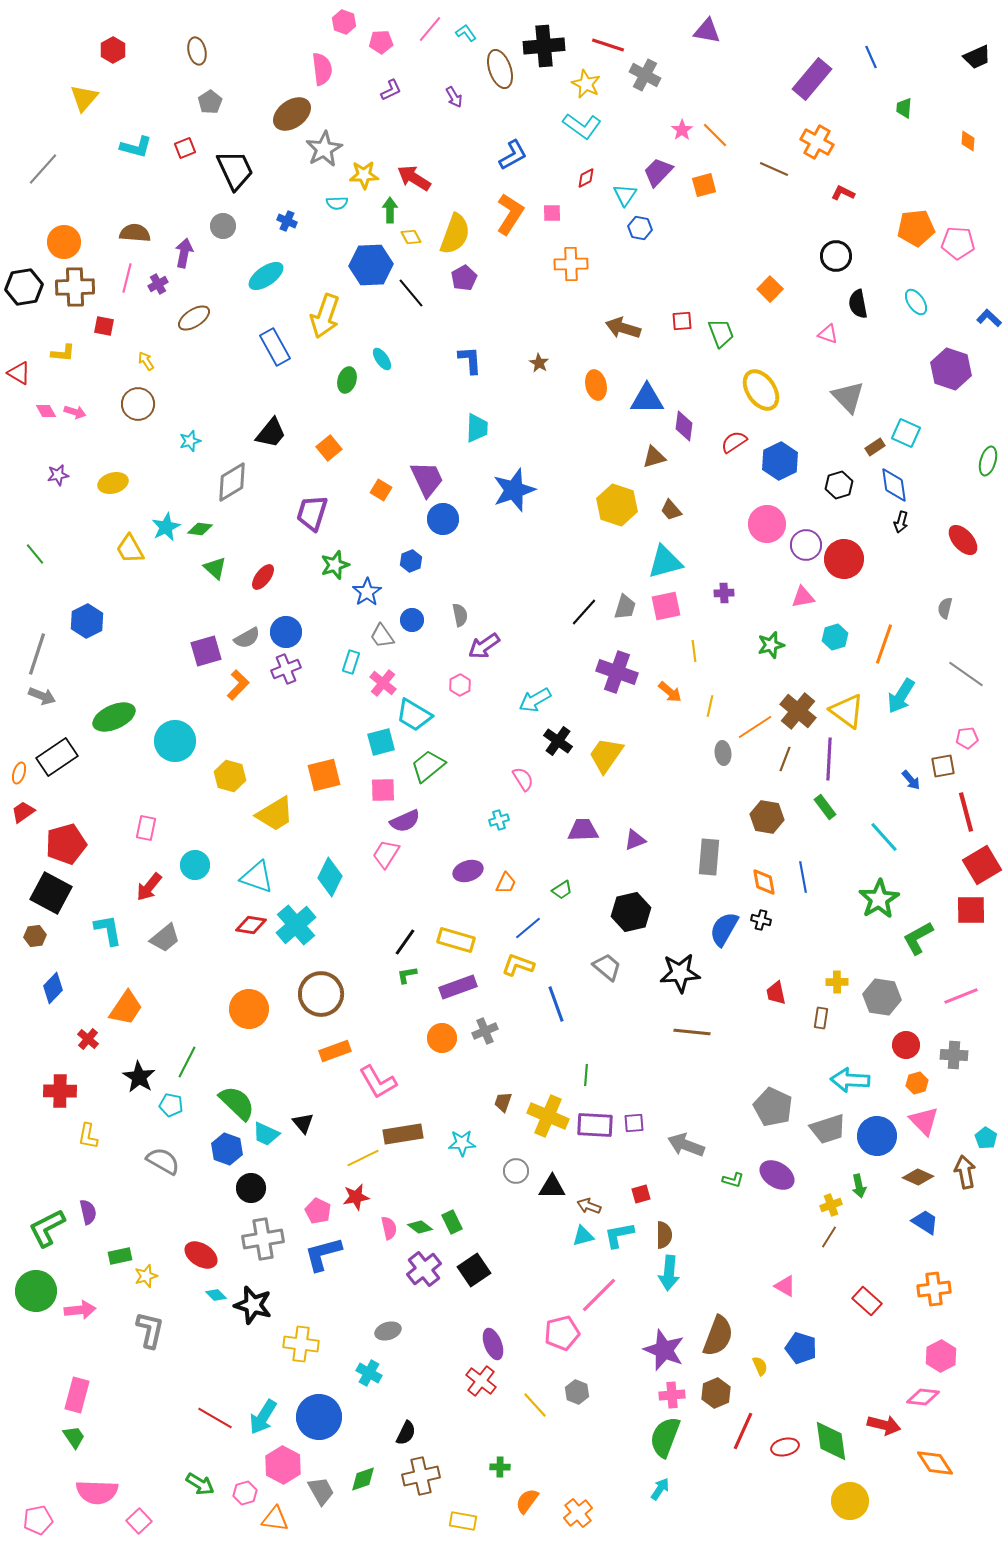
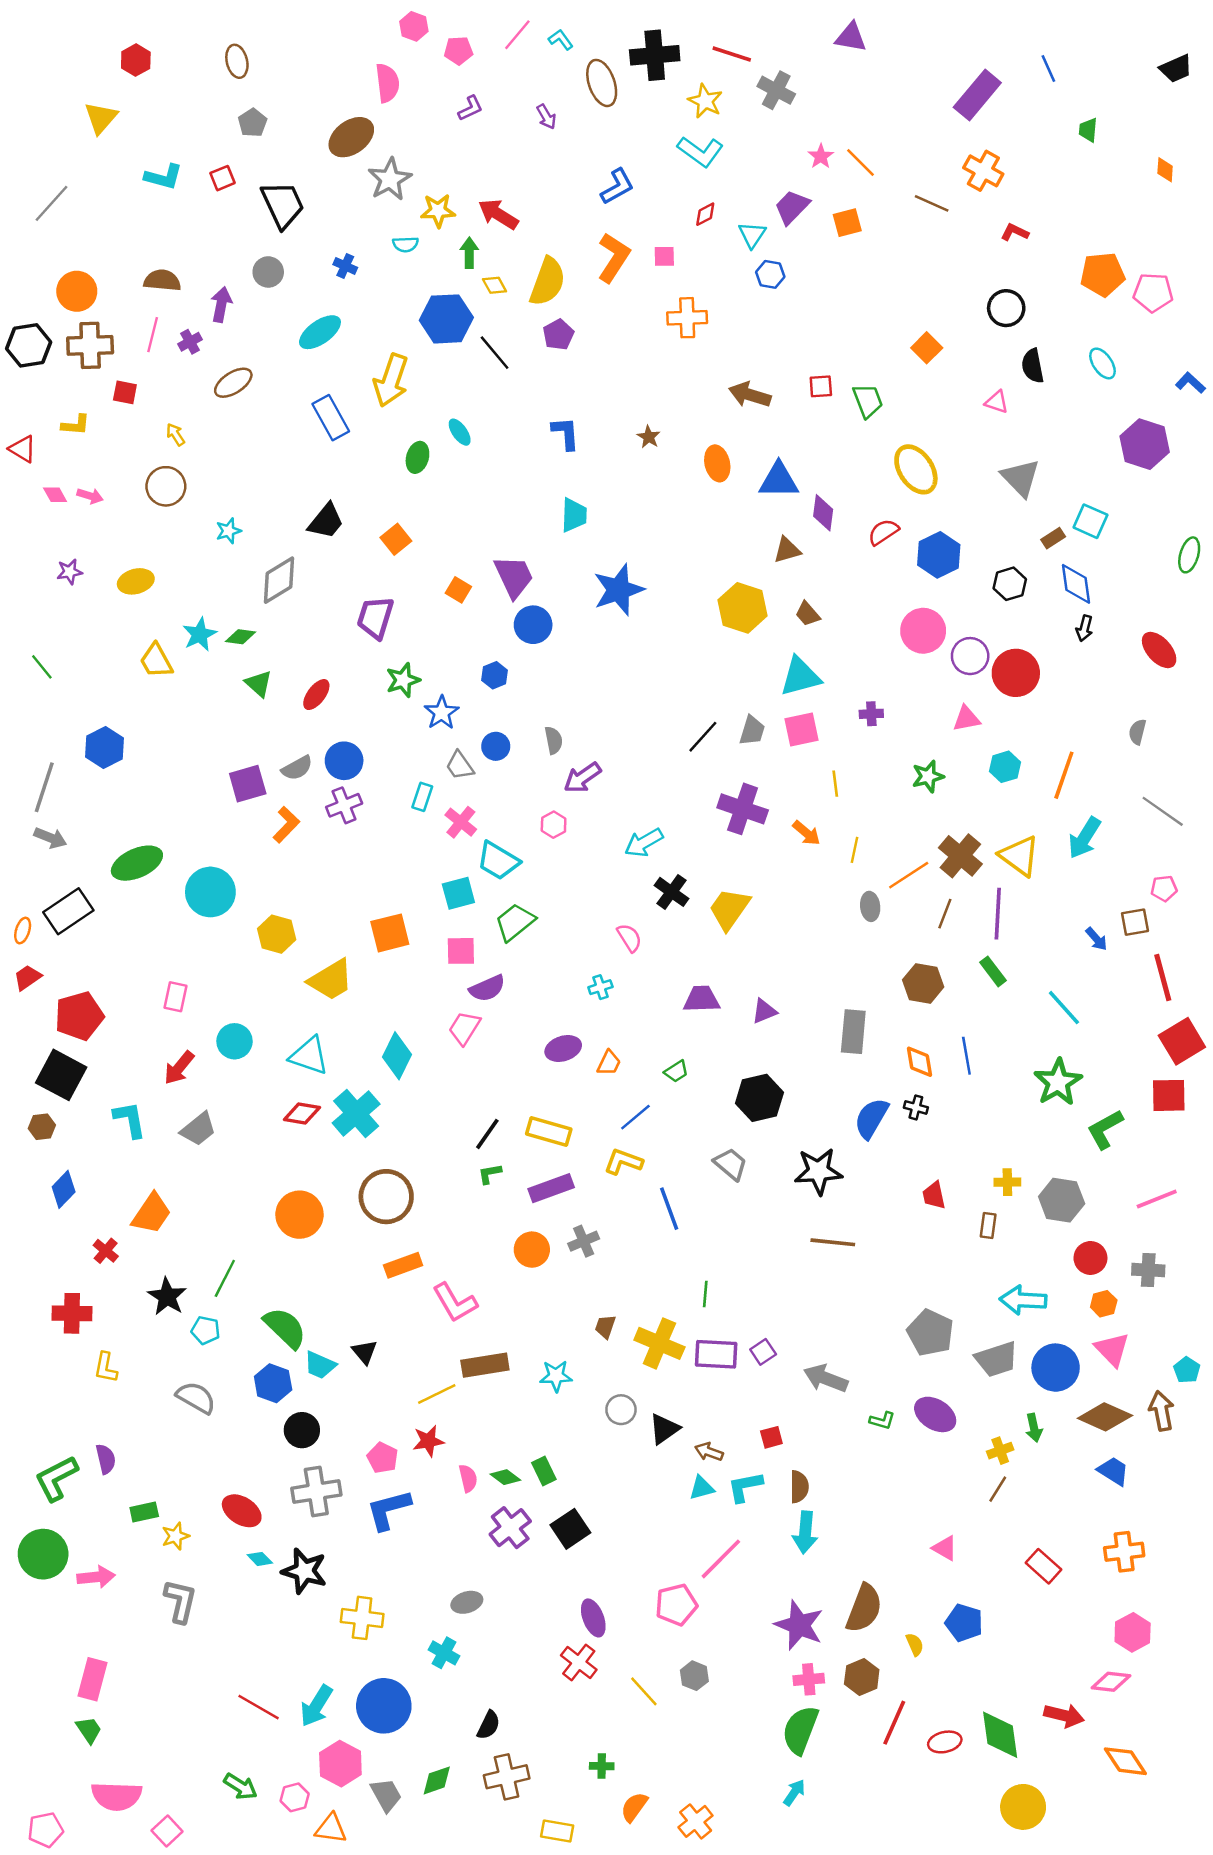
purple square: (634, 1123) -> (763, 1352), turned -30
brown diamond: (918, 1177) -> (1105, 1417), size x1.4
black triangle: (552, 1187) -> (664, 1429), turned -36

